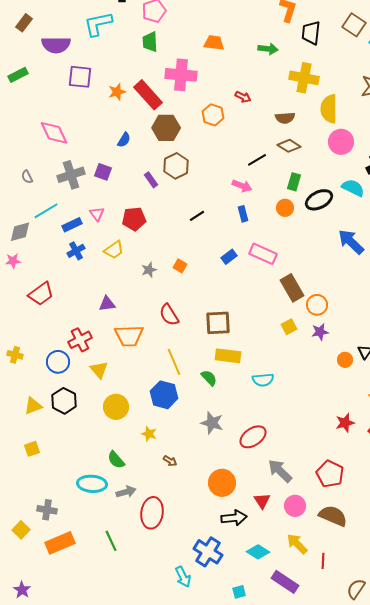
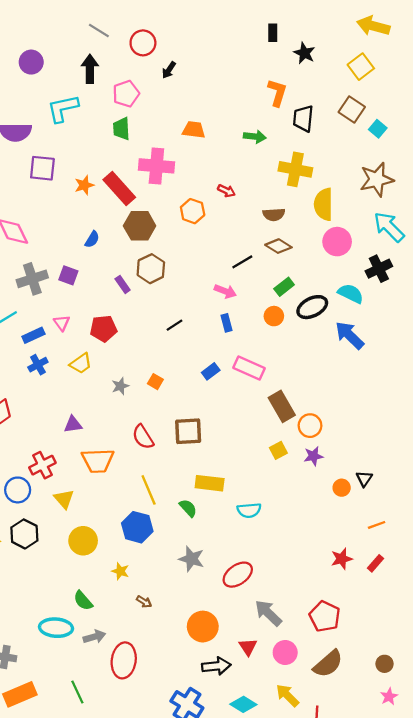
green rectangle: (294, 182) -> (284, 287), turned 36
blue arrow: (351, 242) -> (350, 335), moved
brown square: (218, 323) -> (188, 431), moved
brown semicircle: (333, 516) -> (328, 664), turned 116

